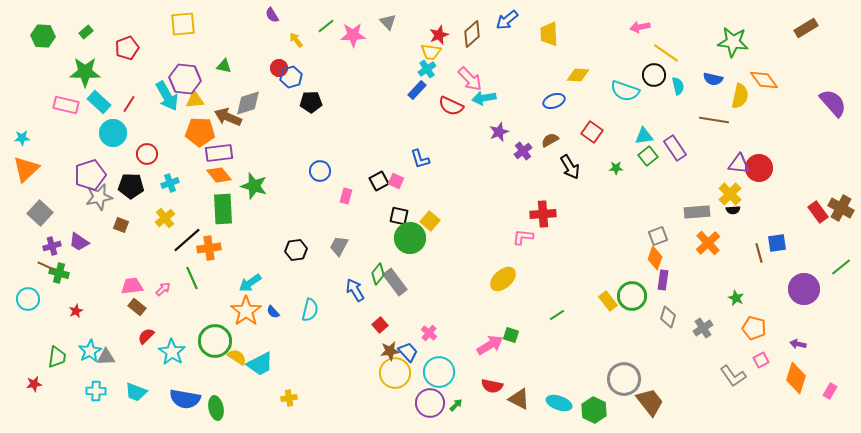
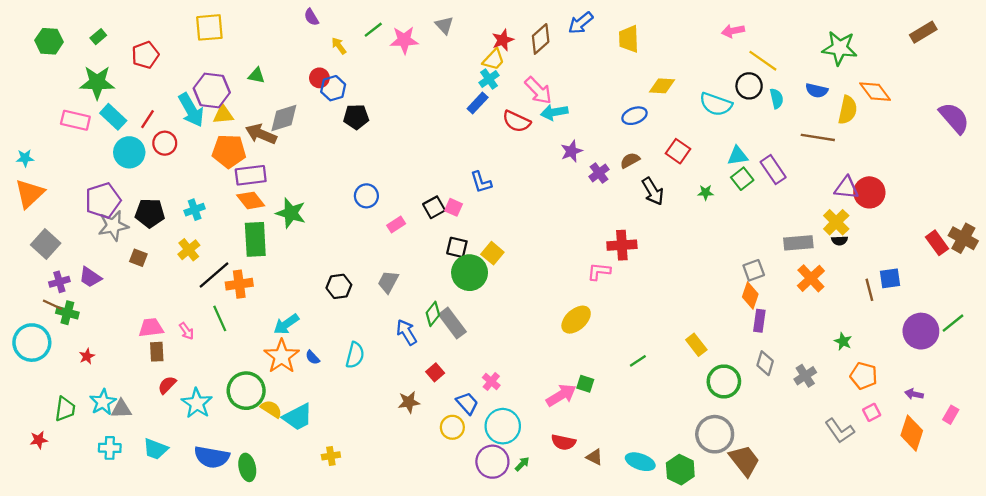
yellow trapezoid: (431, 52) -> (494, 60), turned -55
red circle: (147, 154) -> (165, 143), moved
pink rectangle: (346, 196) -> (396, 225), turned 42
green line: (841, 267) -> (953, 323), moved
pink arrow: (163, 289) -> (187, 331), turned 98
green circle: (632, 296) -> (724, 381), moved
cyan circle: (28, 299) -> (32, 343), size x1.4
brown rectangle: (137, 307) -> (157, 352), turned 48
brown star: (390, 351) -> (409, 402), moved
yellow circle: (395, 373) -> (452, 427), size x0.7
pink rectangle: (830, 391) -> (951, 415), moved
brown triangle: (519, 399) -> (594, 457), size x0.7

